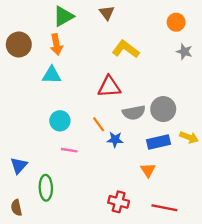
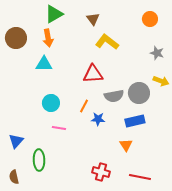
brown triangle: (107, 13) -> (93, 19), moved
gray star: (184, 52) -> (157, 53), moved
orange line: (99, 124) -> (84, 106), turned 64
yellow arrow: (189, 137) -> (161, 81), moved

